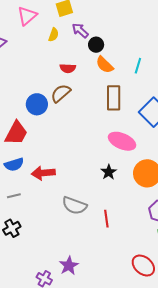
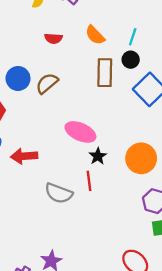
black circle: (96, 45) -> (131, 60), moved
brown semicircle: (61, 93) -> (47, 83), moved
pink ellipse: (122, 141) -> (80, 132), moved
red line: (106, 219) -> (89, 181), moved

